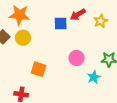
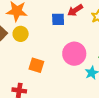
pink circle: (77, 58) -> (74, 54), size x1.5

